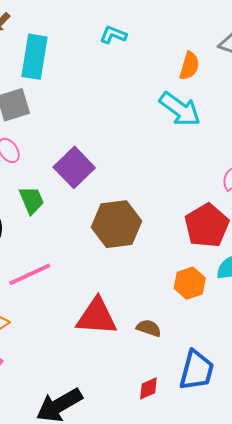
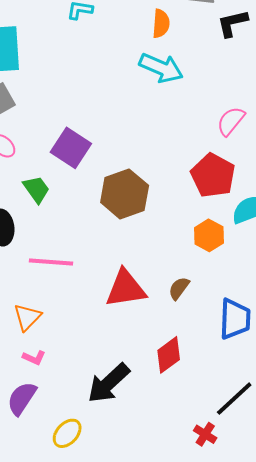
pink line: (30, 274) -> (51, 262), turned 42
brown semicircle: (149, 328) -> (179, 288), turned -60
red diamond: (148, 388) -> (169, 355), moved, size x1.5

